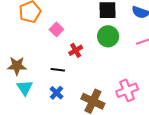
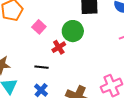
green circle: (108, 36) -> (73, 31), moved

